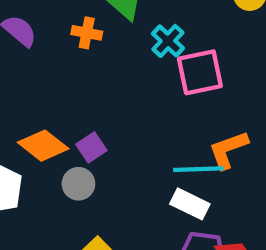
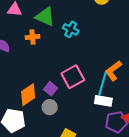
pink square: (200, 72) -> (73, 77), moved
orange diamond: (43, 146) -> (28, 95), turned -55
cyan line: (198, 169) -> (102, 84), turned -55

